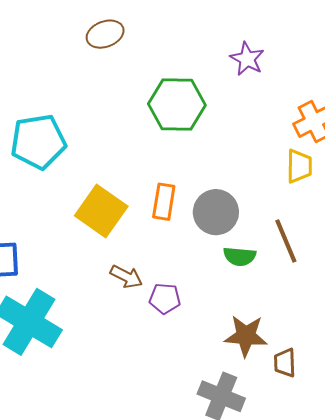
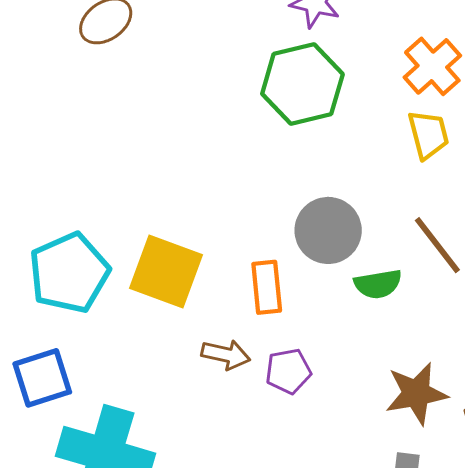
green hexagon: (177, 105) -> (302, 84), moved
cyan pentagon: (38, 142) -> (69, 273), moved
orange rectangle: (164, 202) -> (267, 287), moved

